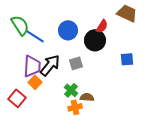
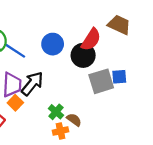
red semicircle: (102, 26) -> (91, 40), size x1.5
gray square: (76, 63) -> (101, 81), moved, size x1.6
brown semicircle: (87, 97) -> (74, 120), turned 32

